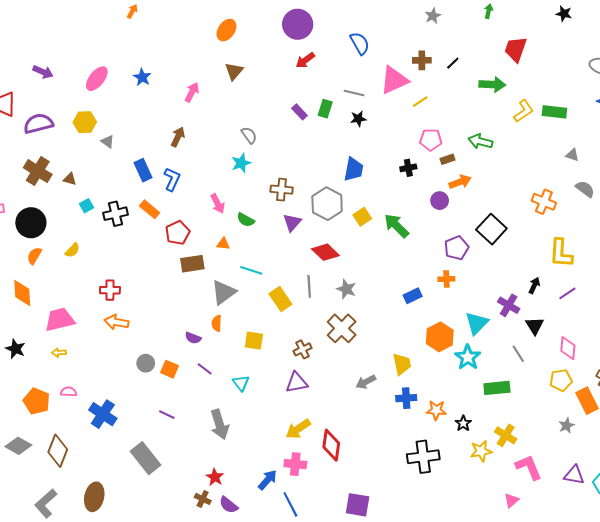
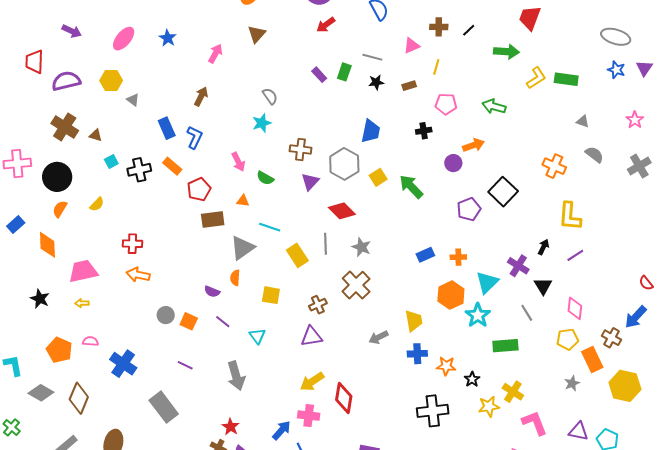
pink triangle: (394, 80) -> (412, 46), size x0.6
yellow line: (420, 102) -> (436, 67), turned -42
brown rectangle: (447, 159) -> (409, 86), moved
orange cross: (446, 279) -> (458, 257), moved

